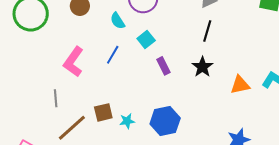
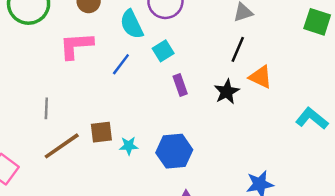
cyan semicircle: (118, 21) -> (132, 24), size x1.4
pink L-shape: (74, 62) -> (76, 46), moved, turned 44
orange triangle: (240, 85) -> (261, 77), moved, turned 30

